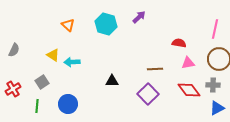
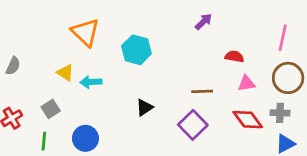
purple arrow: (139, 17) -> (204, 22), moved
cyan hexagon: (106, 24) -> (136, 50), moved
orange triangle: (68, 25) -> (85, 32), size x1.6
black triangle: (112, 81) -> (144, 107), turned -32

